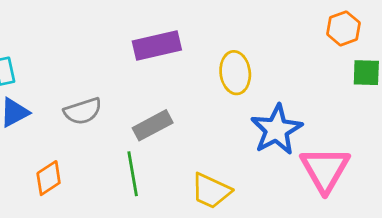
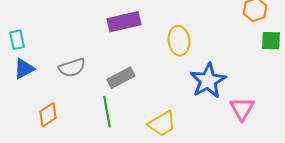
pink triangle: (325, 170) -> (242, 109), size x0.7
yellow trapezoid: (211, 191) -> (162, 124), turned -56

